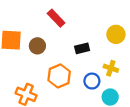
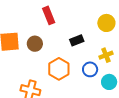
red rectangle: (56, 18) -> (49, 15), turned 30
yellow cross: (111, 68) -> (106, 55), turned -32

